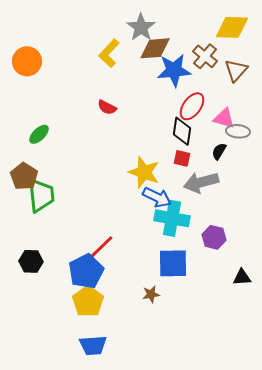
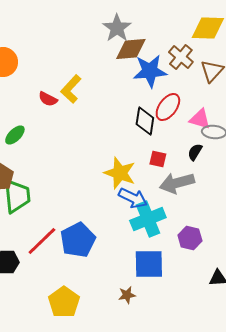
yellow L-shape: (109, 53) -> (71, 89), moved
red semicircle: (107, 107) -> (48, 99), moved
black diamond: (182, 131) -> (145, 121), moved
cyan cross: (172, 218) -> (148, 219), turned -32
red line: (99, 249) -> (42, 241), moved
blue pentagon: (86, 271) -> (78, 240), moved

